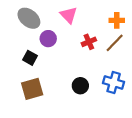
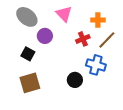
orange cross: (117, 20) -> (98, 20), moved
blue cross: (114, 82) -> (96, 65), moved

